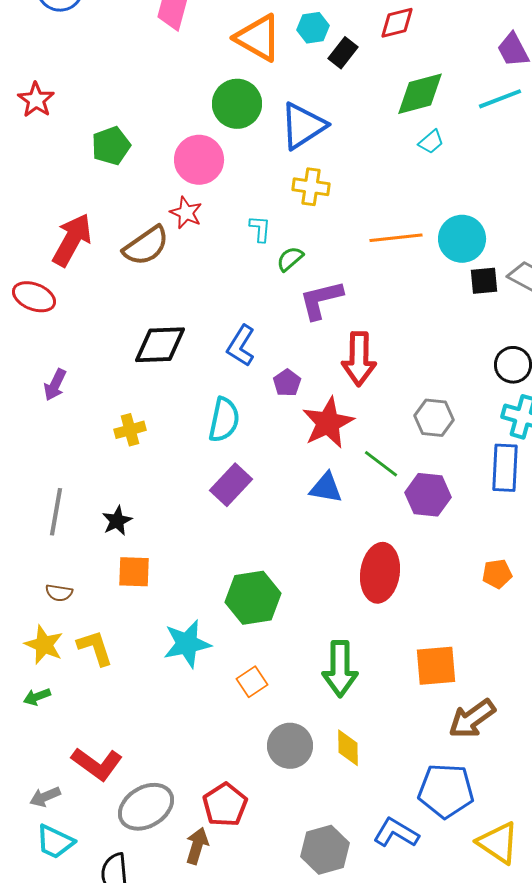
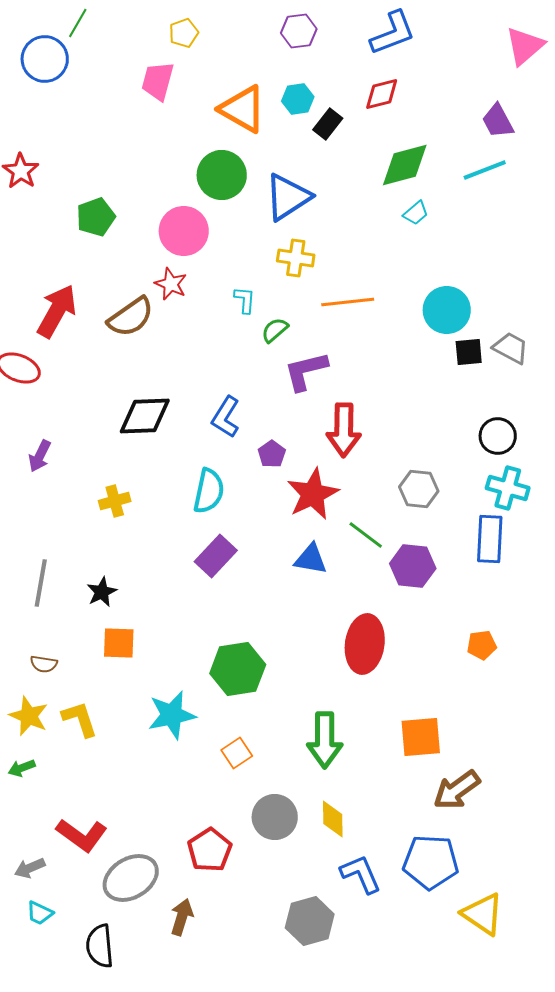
orange line: (396, 238) -> (348, 302), moved
red pentagon: (225, 805) -> (210, 850), moved
blue L-shape: (396, 833) -> (361, 874), moved, turned 36
cyan trapezoid: (55, 842) -> (40, 913), size x0.7

